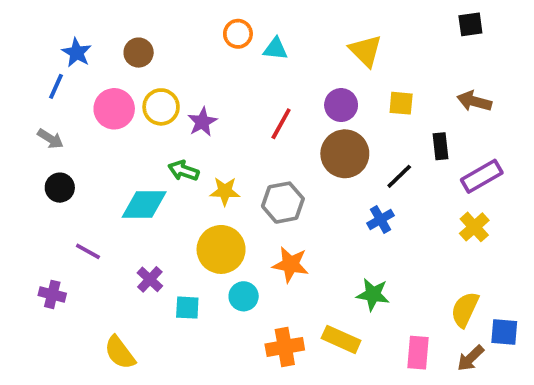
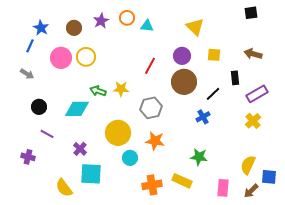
purple star: (202, 122) -> (101, 21), moved
black circle: (60, 188) -> (39, 107), moved
yellow star: (225, 191) -> (121, 89), moved
cyan square: (187, 308) -> (91, 174), moved, size x1.6

